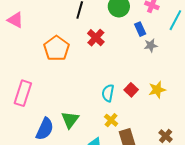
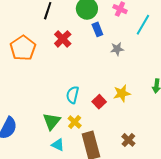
blue rectangle: (140, 29) -> (97, 29), moved
red square: (131, 90) -> (99, 102), moved
green triangle: (70, 120) -> (52, 121), moved

